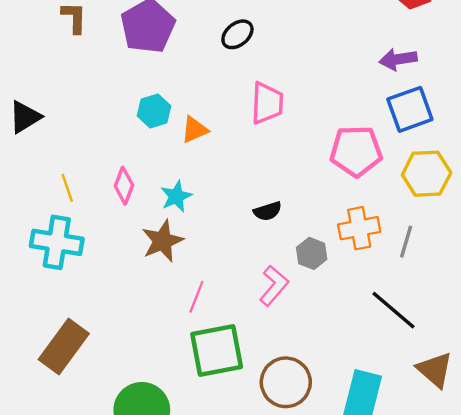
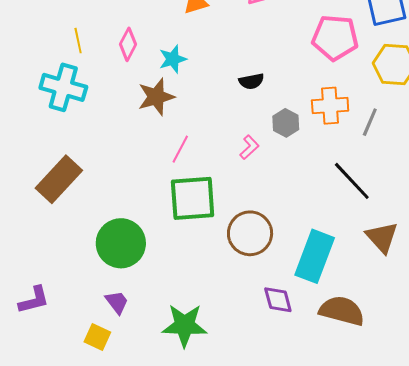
pink L-shape: (274, 286) -> (249, 147), size x0.7

